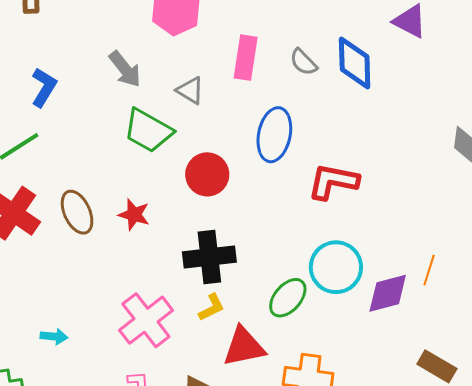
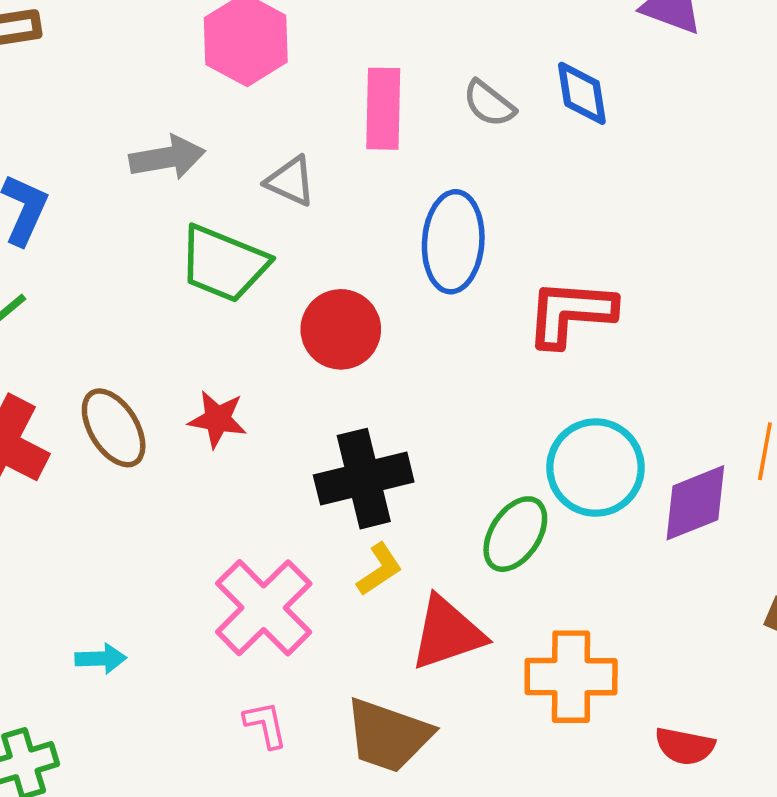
blue diamond: (355, 63) -> (582, 93), size x0.7
gray arrow: (125, 69) -> (167, 158), turned -54

